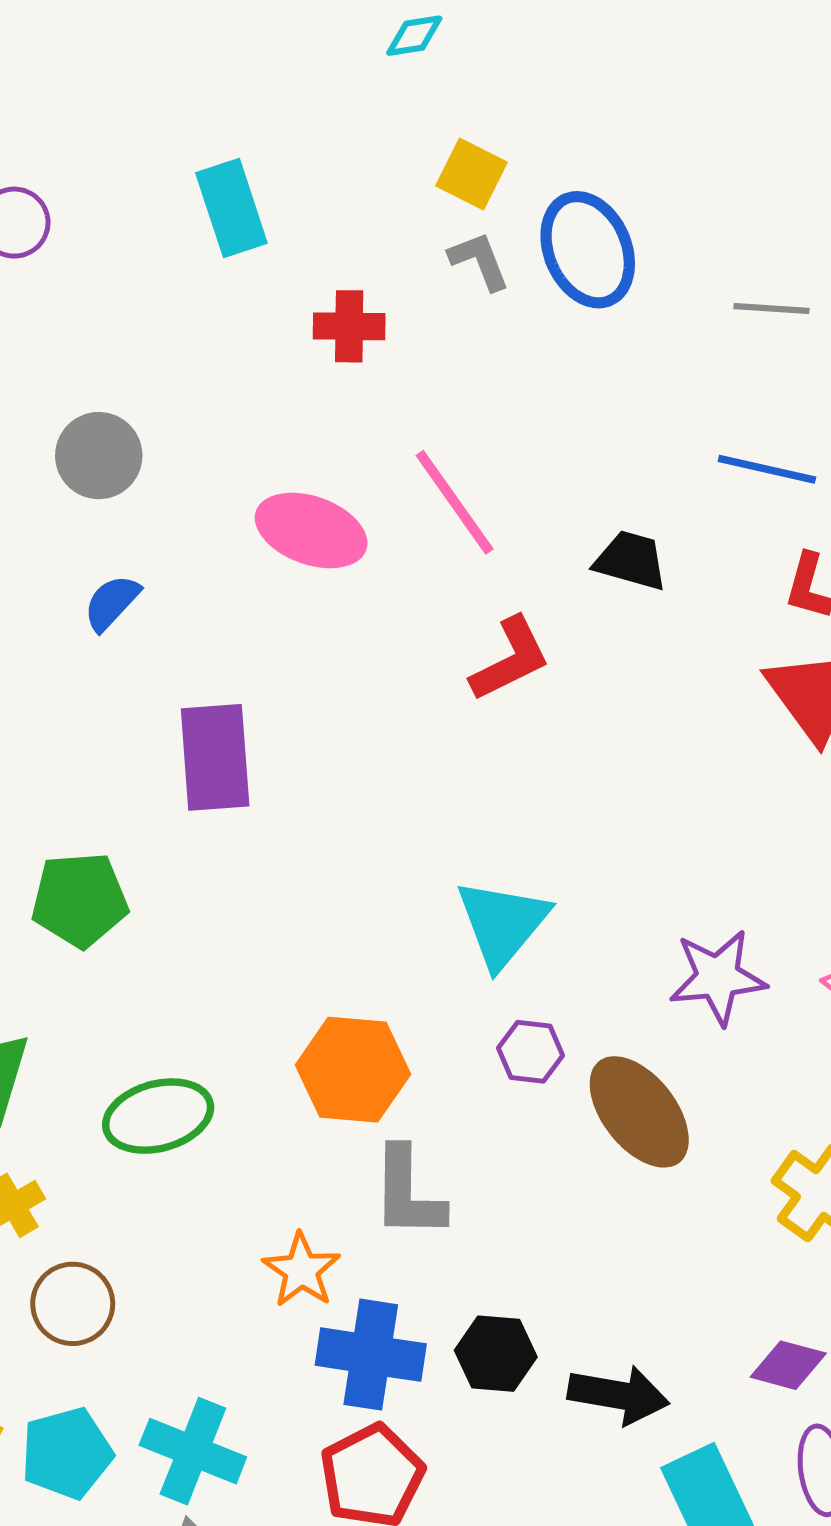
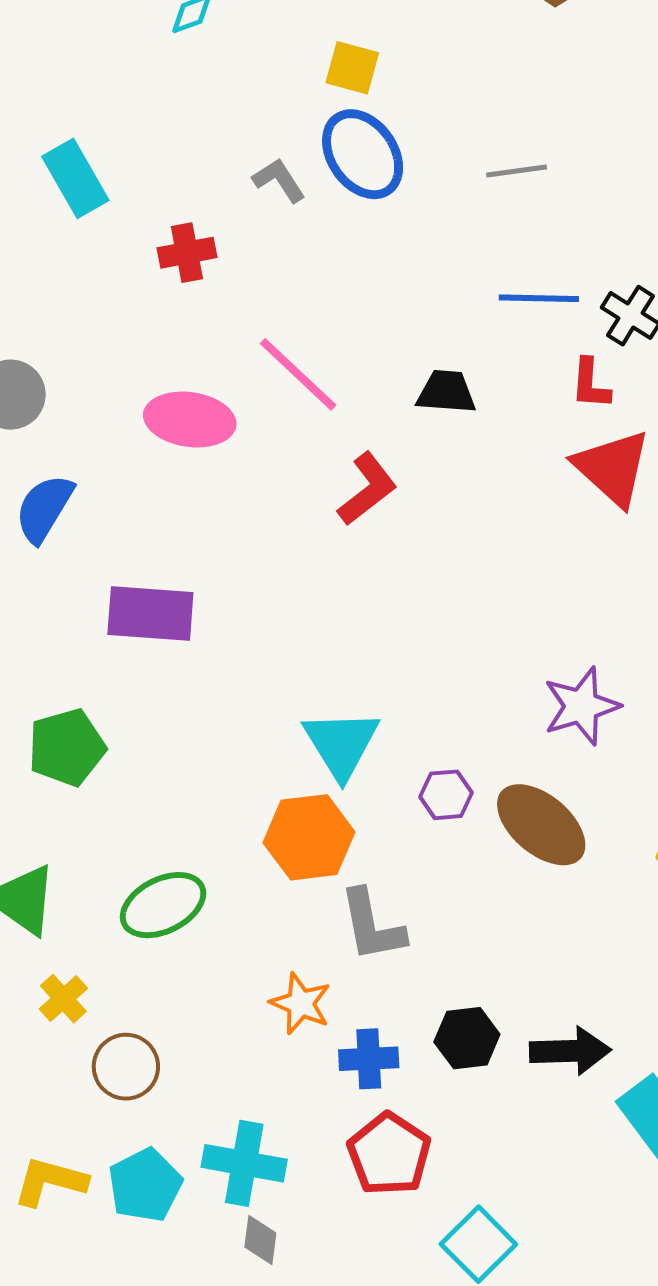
yellow square: (472, 174) -> (352, 68), moved
blue semicircle: (112, 603) -> (44, 508), size x1.4
purple rectangle: (215, 757) -> (150, 614), turned -70
cyan triangle: (502, 923) -> (341, 744), moved
blue cross: (371, 1355) -> (369, 1059), size x0.7

